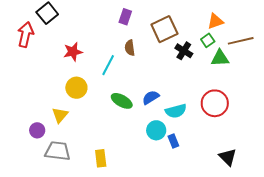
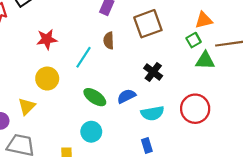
black cross: (184, 51) -> (153, 72), moved
cyan circle: (156, 130) -> (91, 132), moved

